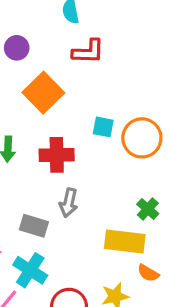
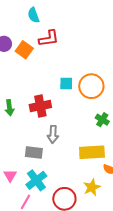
orange square: (43, 93) -> (24, 50), moved, size x0.7
green cross: (148, 209) -> (102, 120), moved
cyan cross: (30, 270) -> (36, 180), turned 30

